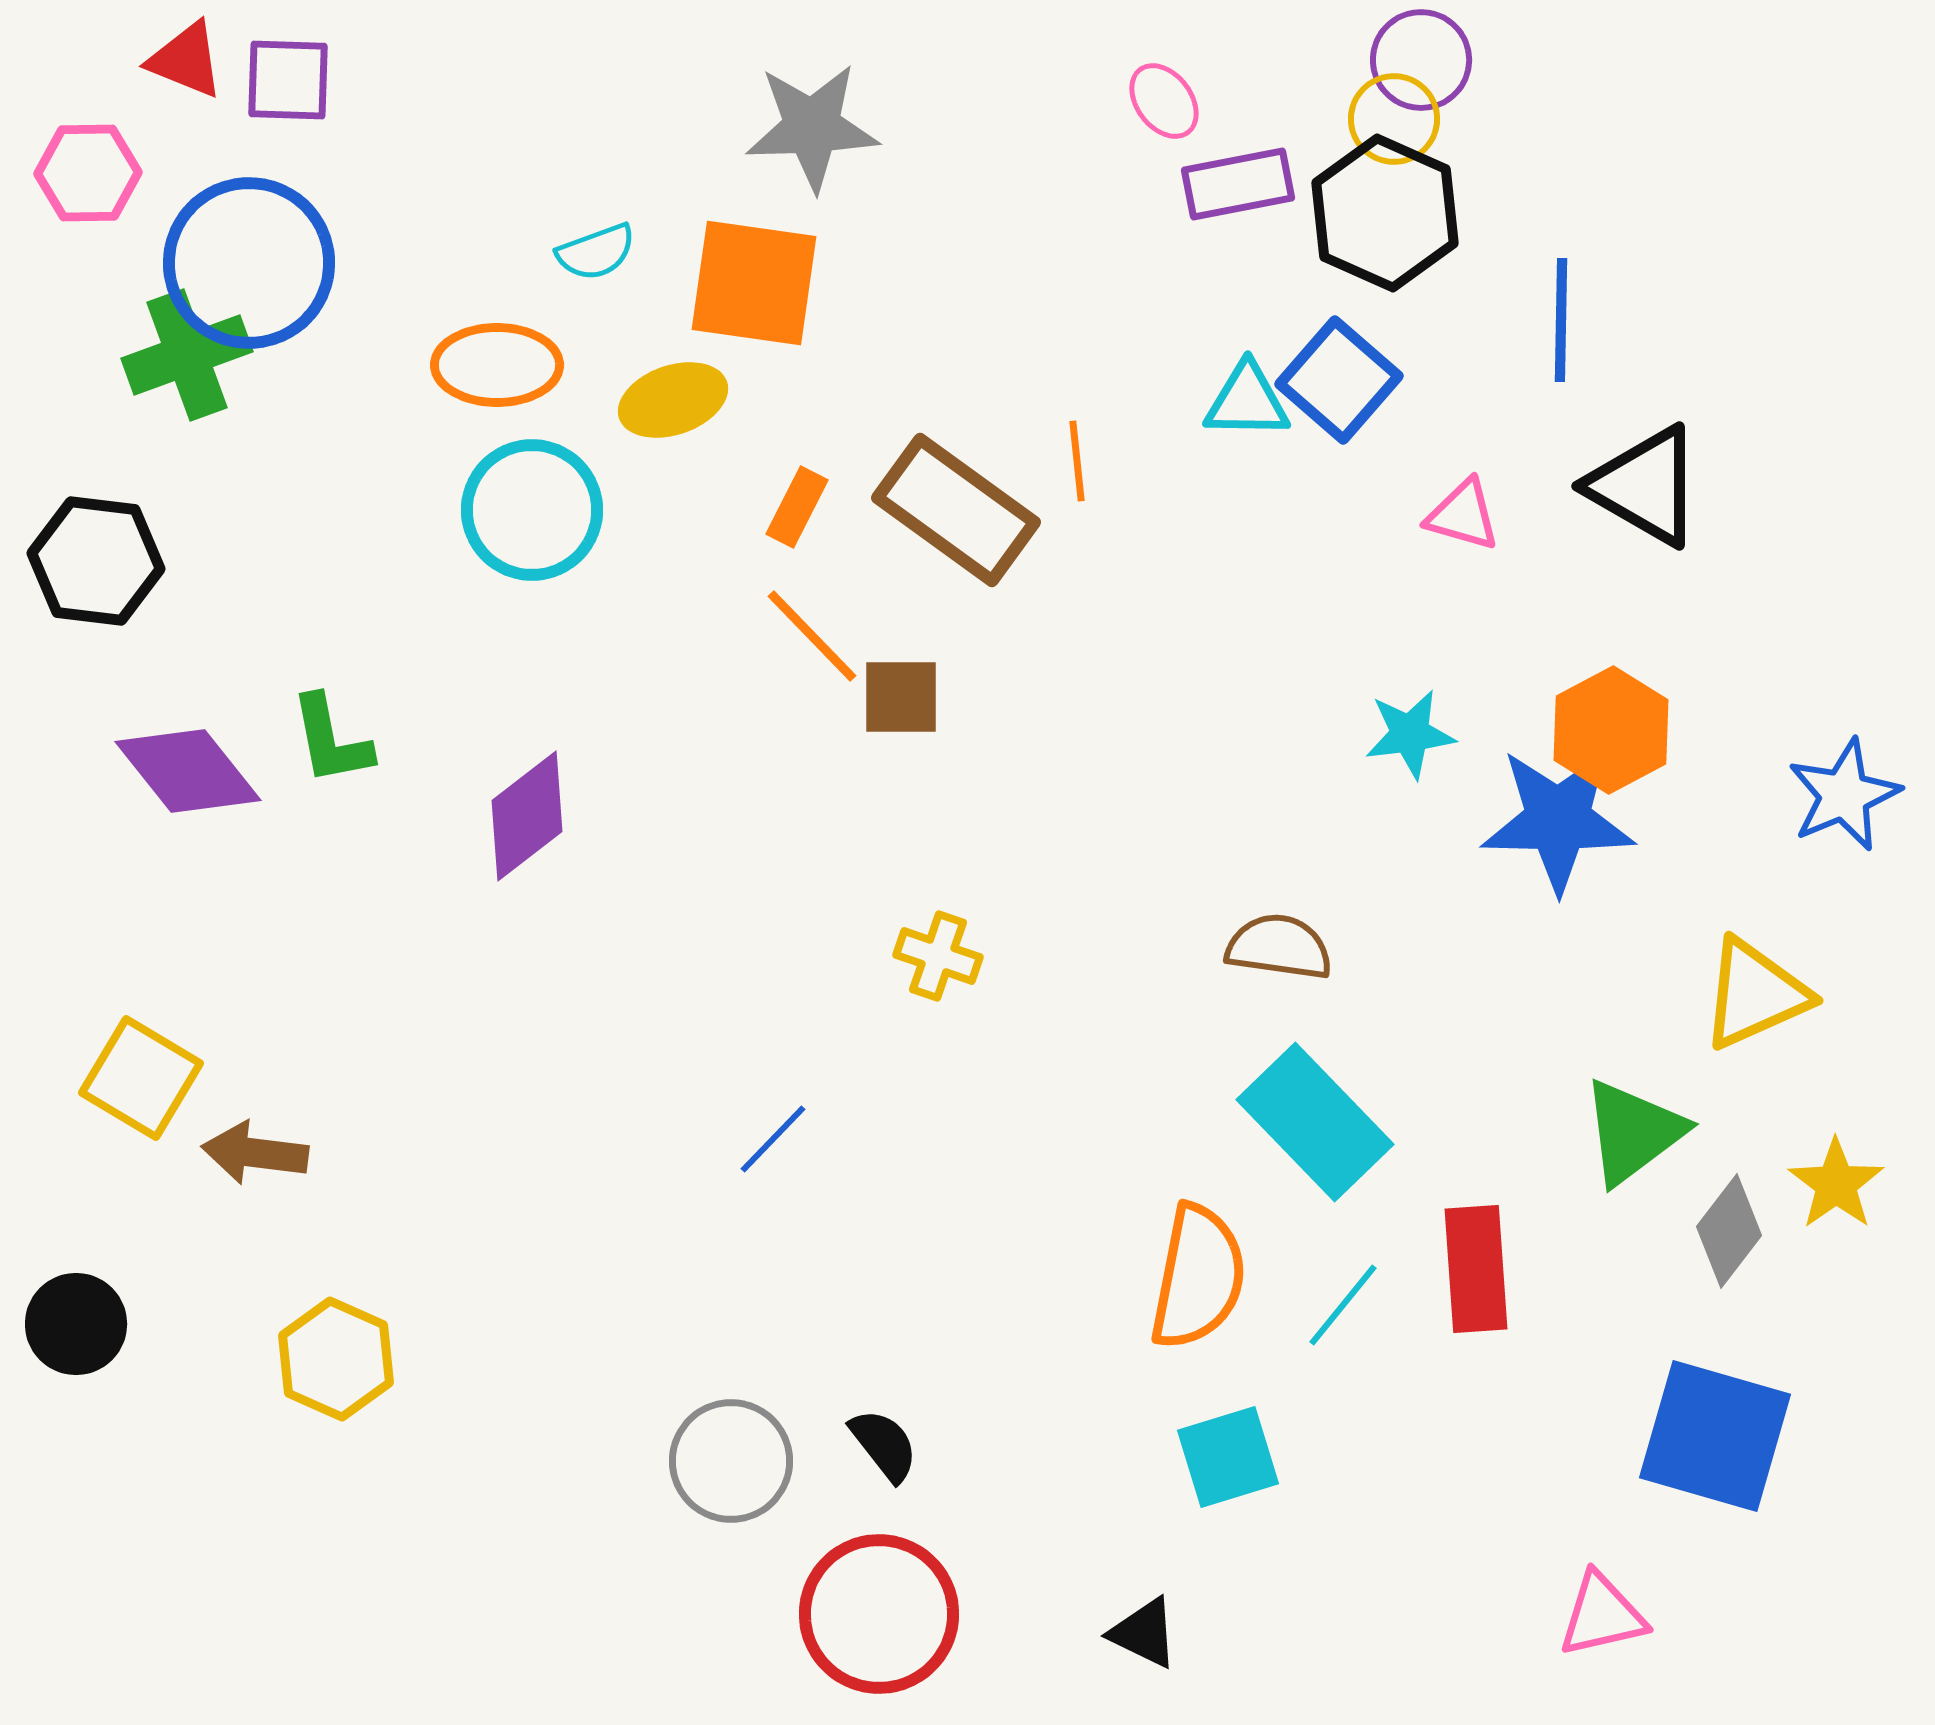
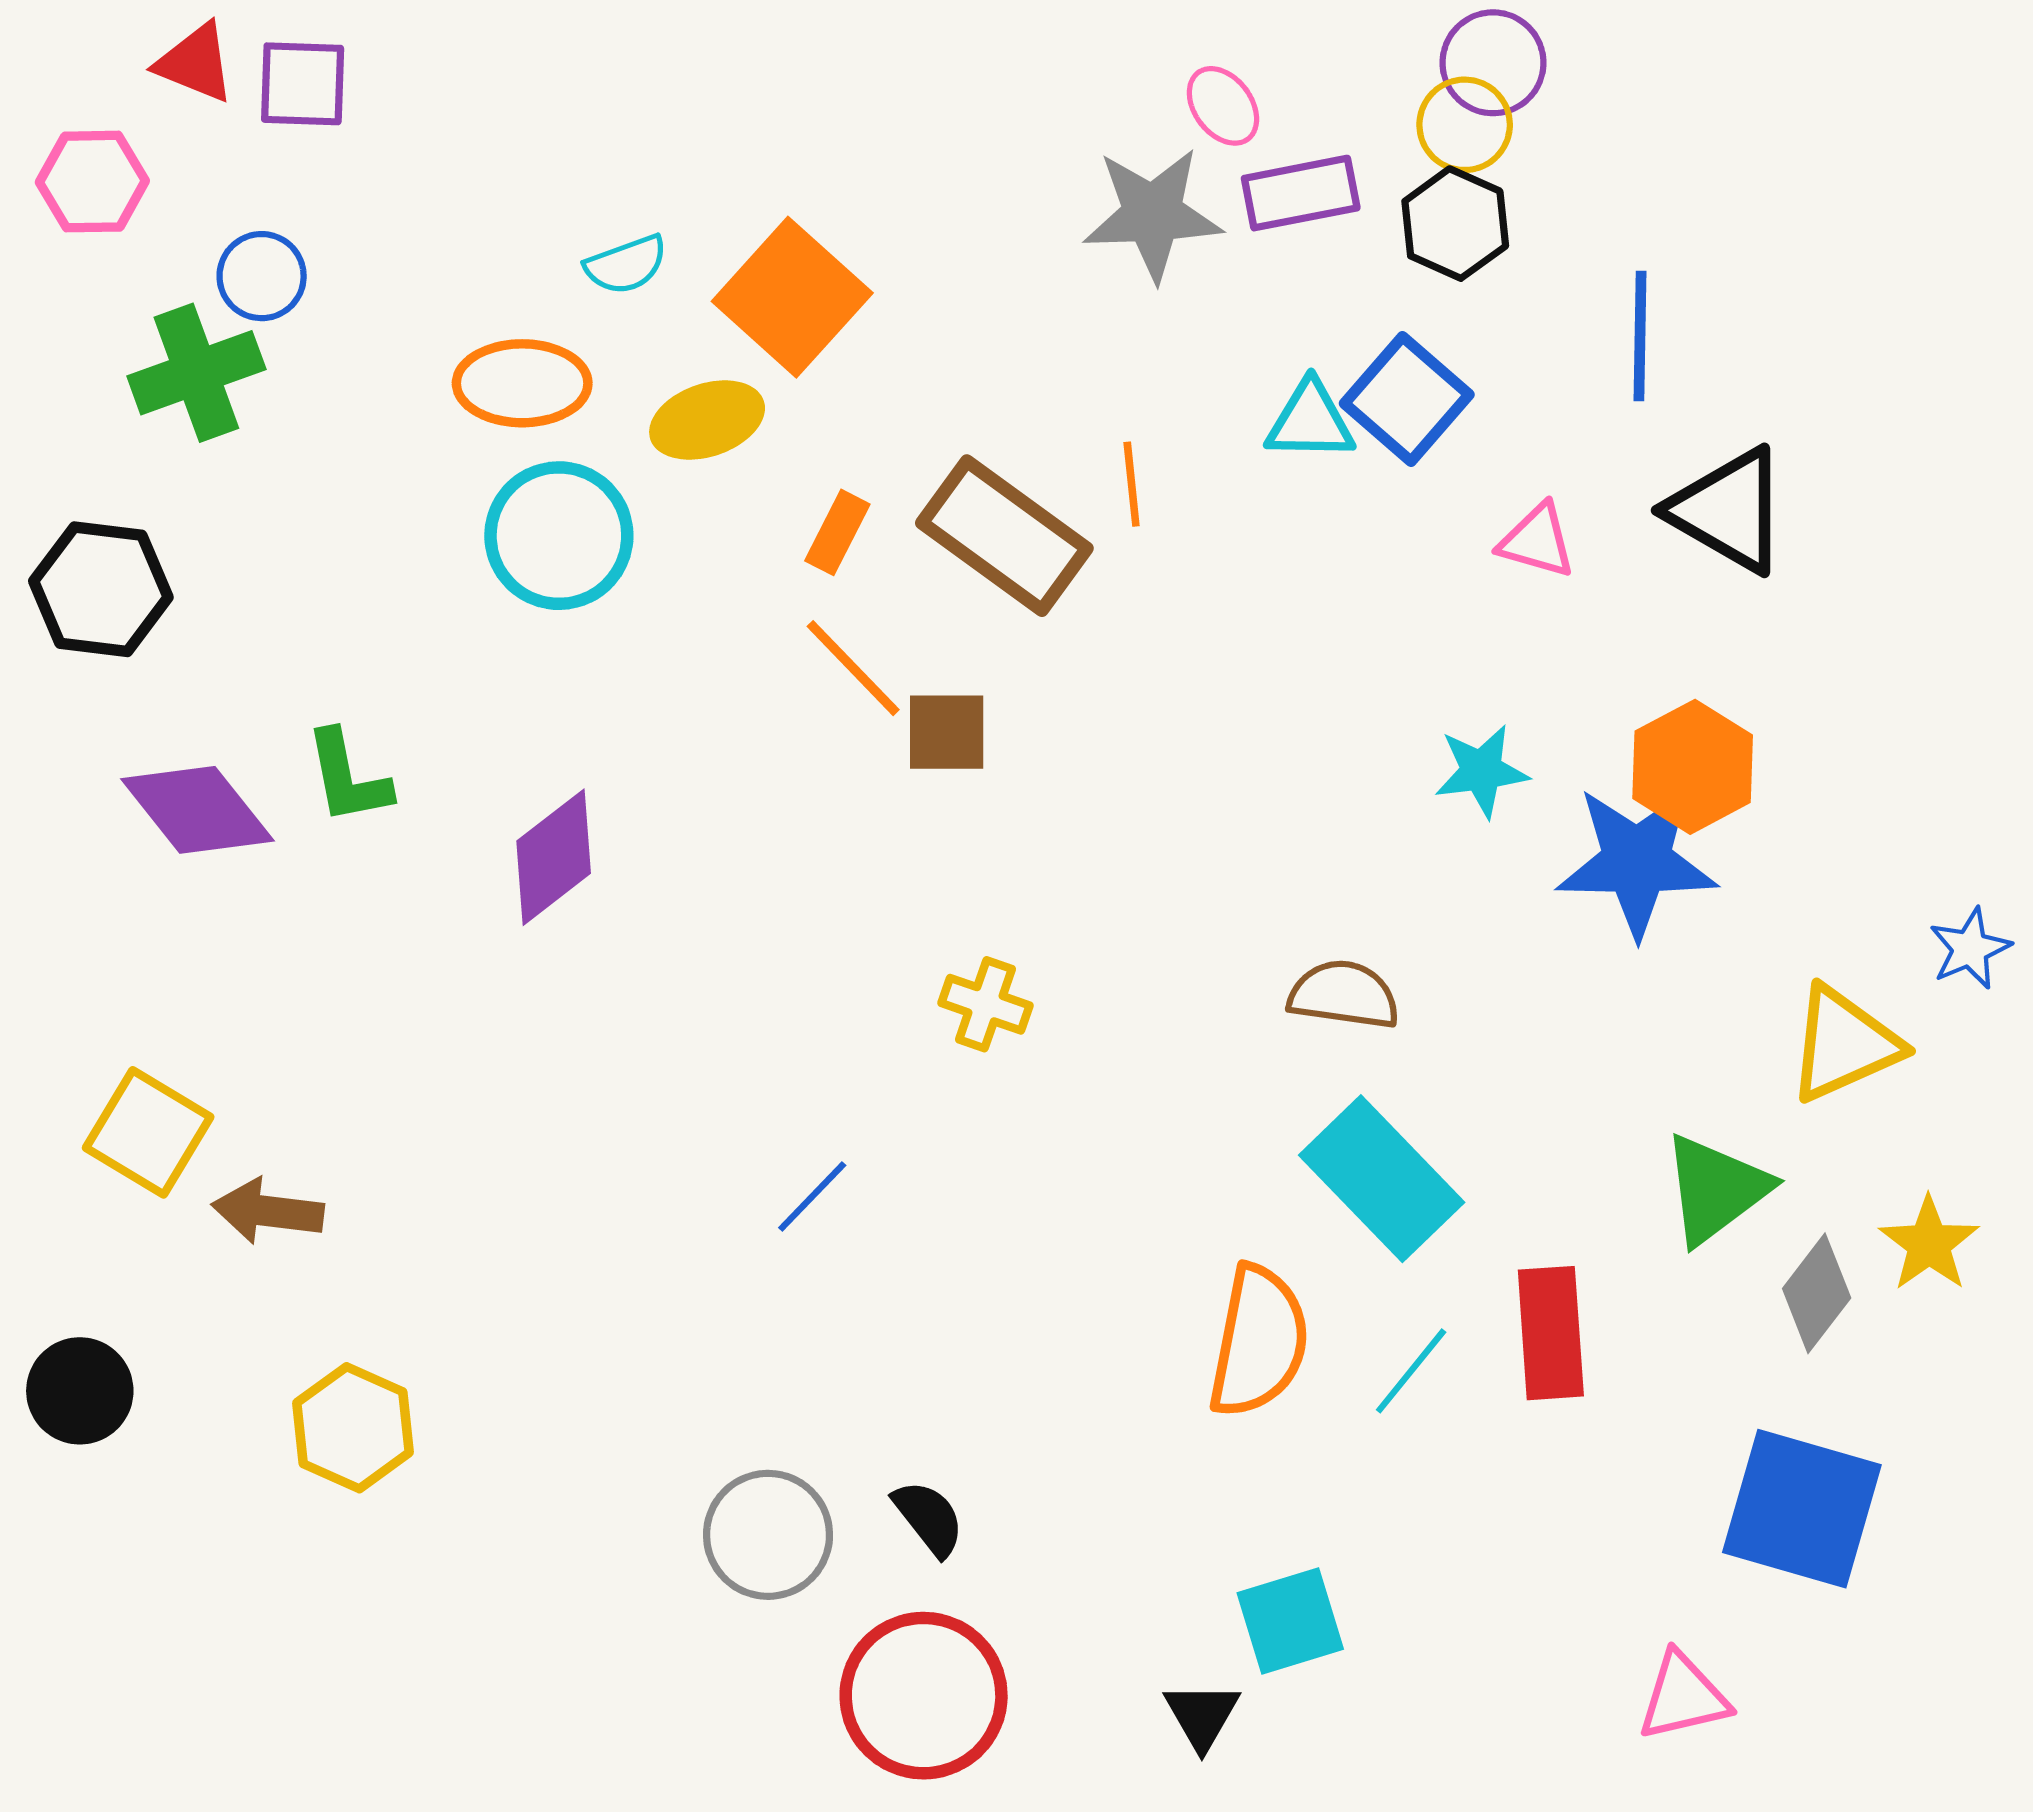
gray star: (812, 127) -> (1153, 214), moved
black hexagon: (1385, 213) -> (1455, 224), size x0.7
blue circle: (249, 263) -> (262, 276), size x0.5
orange square: (754, 283) -> (792, 297), turned 34
blue star: (1844, 795) -> (1970, 949), moved, size x0.7
cyan square: (1228, 1457) -> (1290, 1621), moved
black triangle: (1144, 1633) -> (1202, 1716), turned 34

